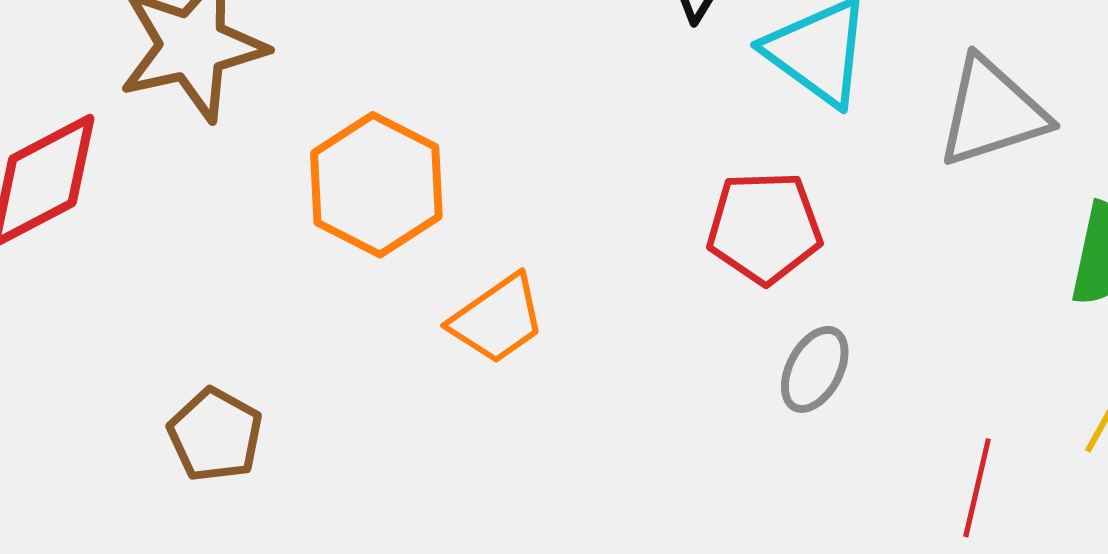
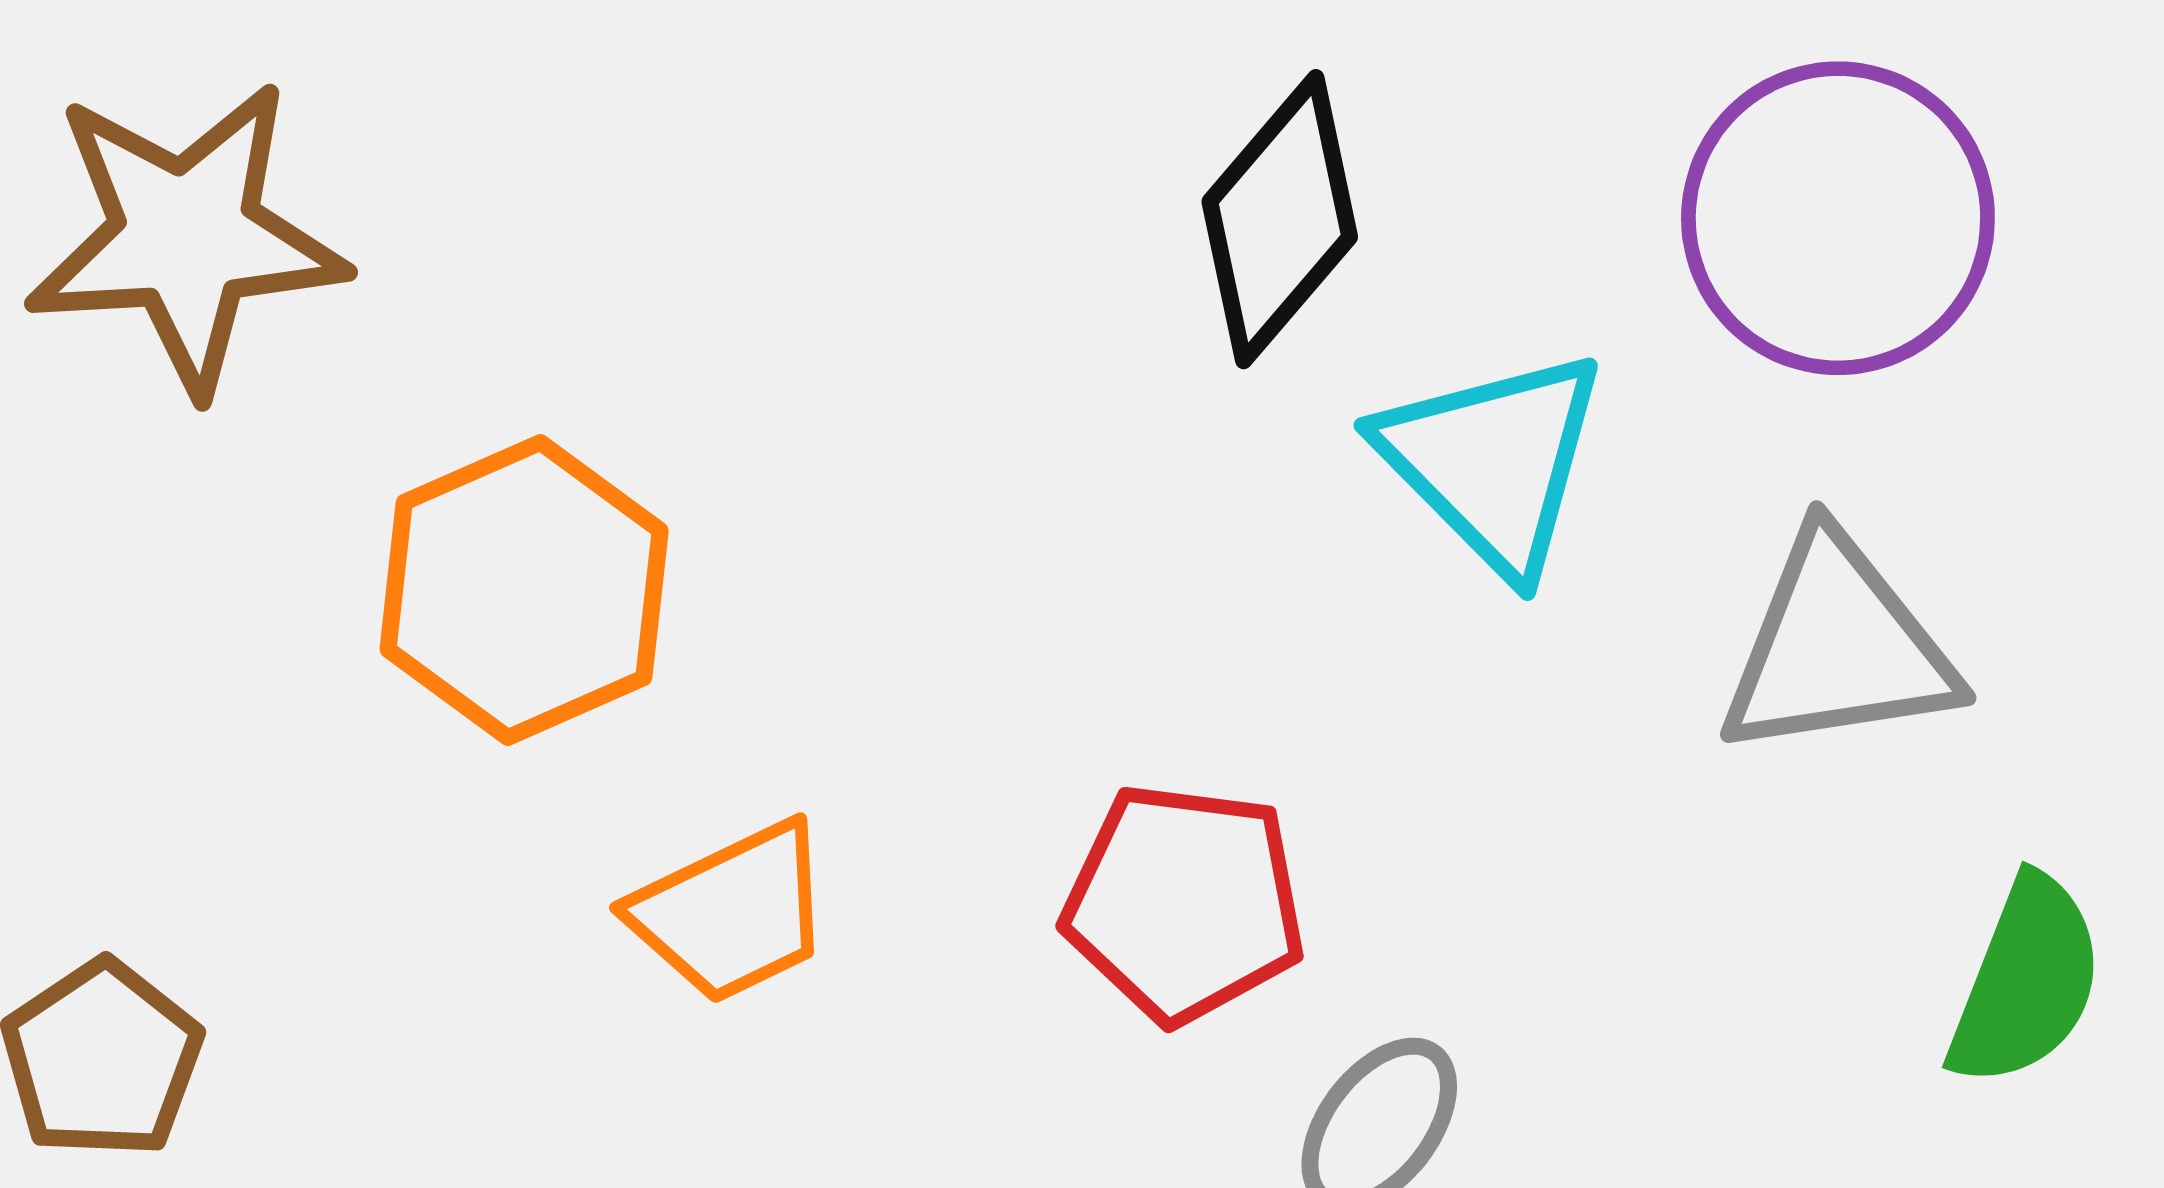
red pentagon: (764, 227) -> (1184, 903), moved

